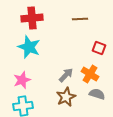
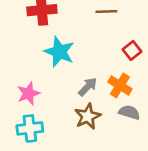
cyan star: (29, 47) -> (59, 52), moved
red square: (99, 48) -> (132, 50), turned 32

